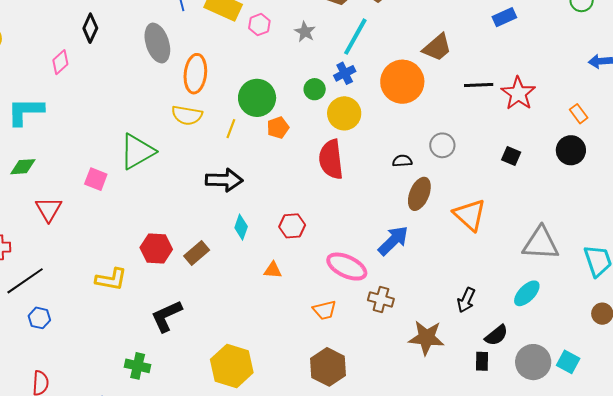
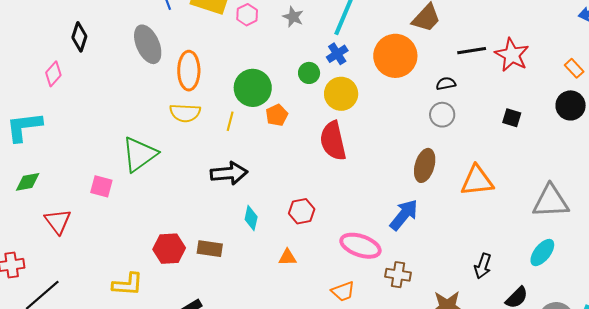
black semicircle: (402, 161) -> (446, 84), moved
orange triangle: (470, 215) -> (477, 181), turned -42
brown rectangle: (197, 253) -> (210, 249), turned 55

